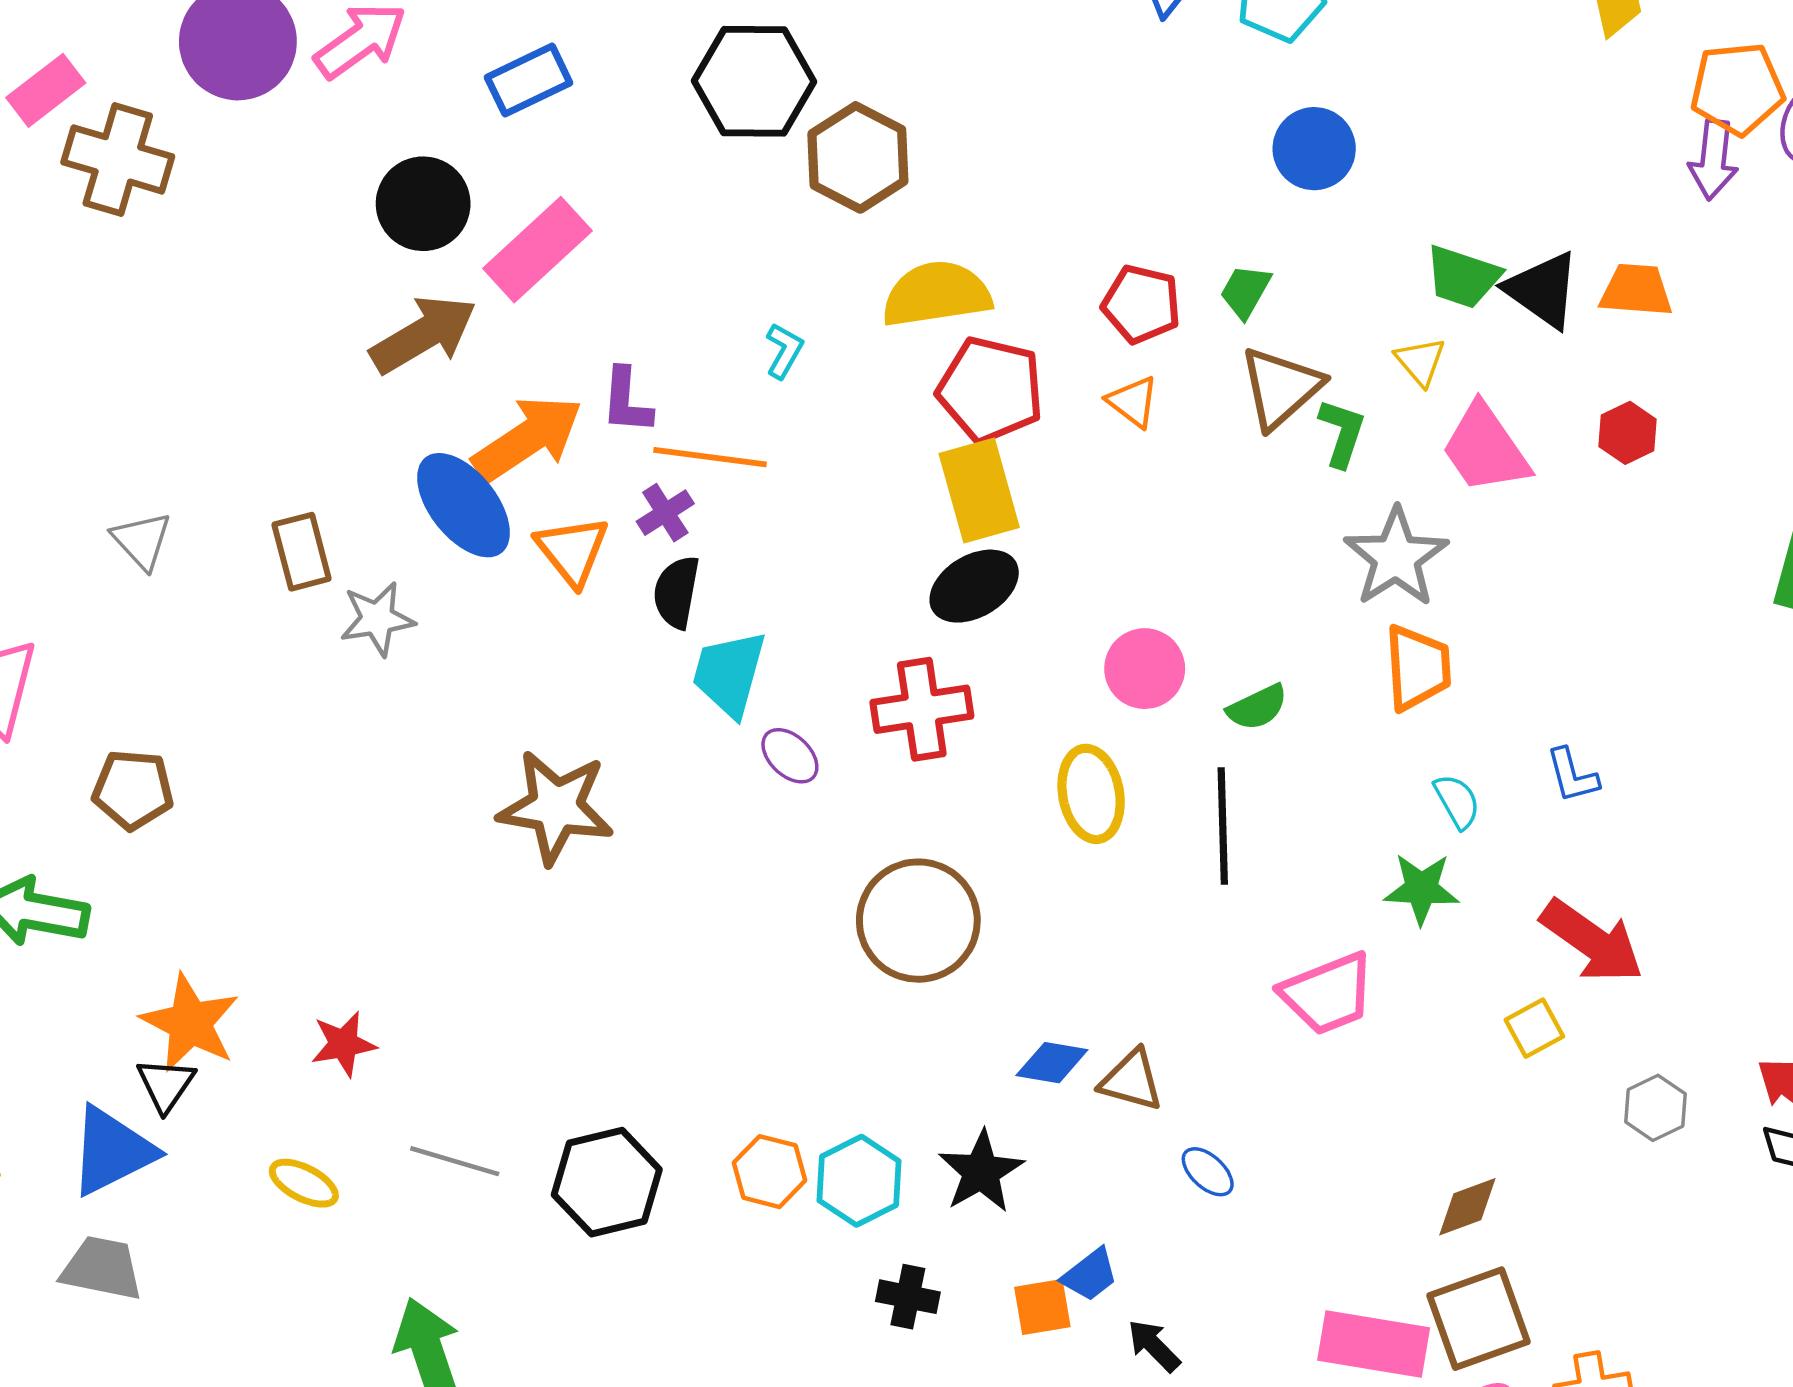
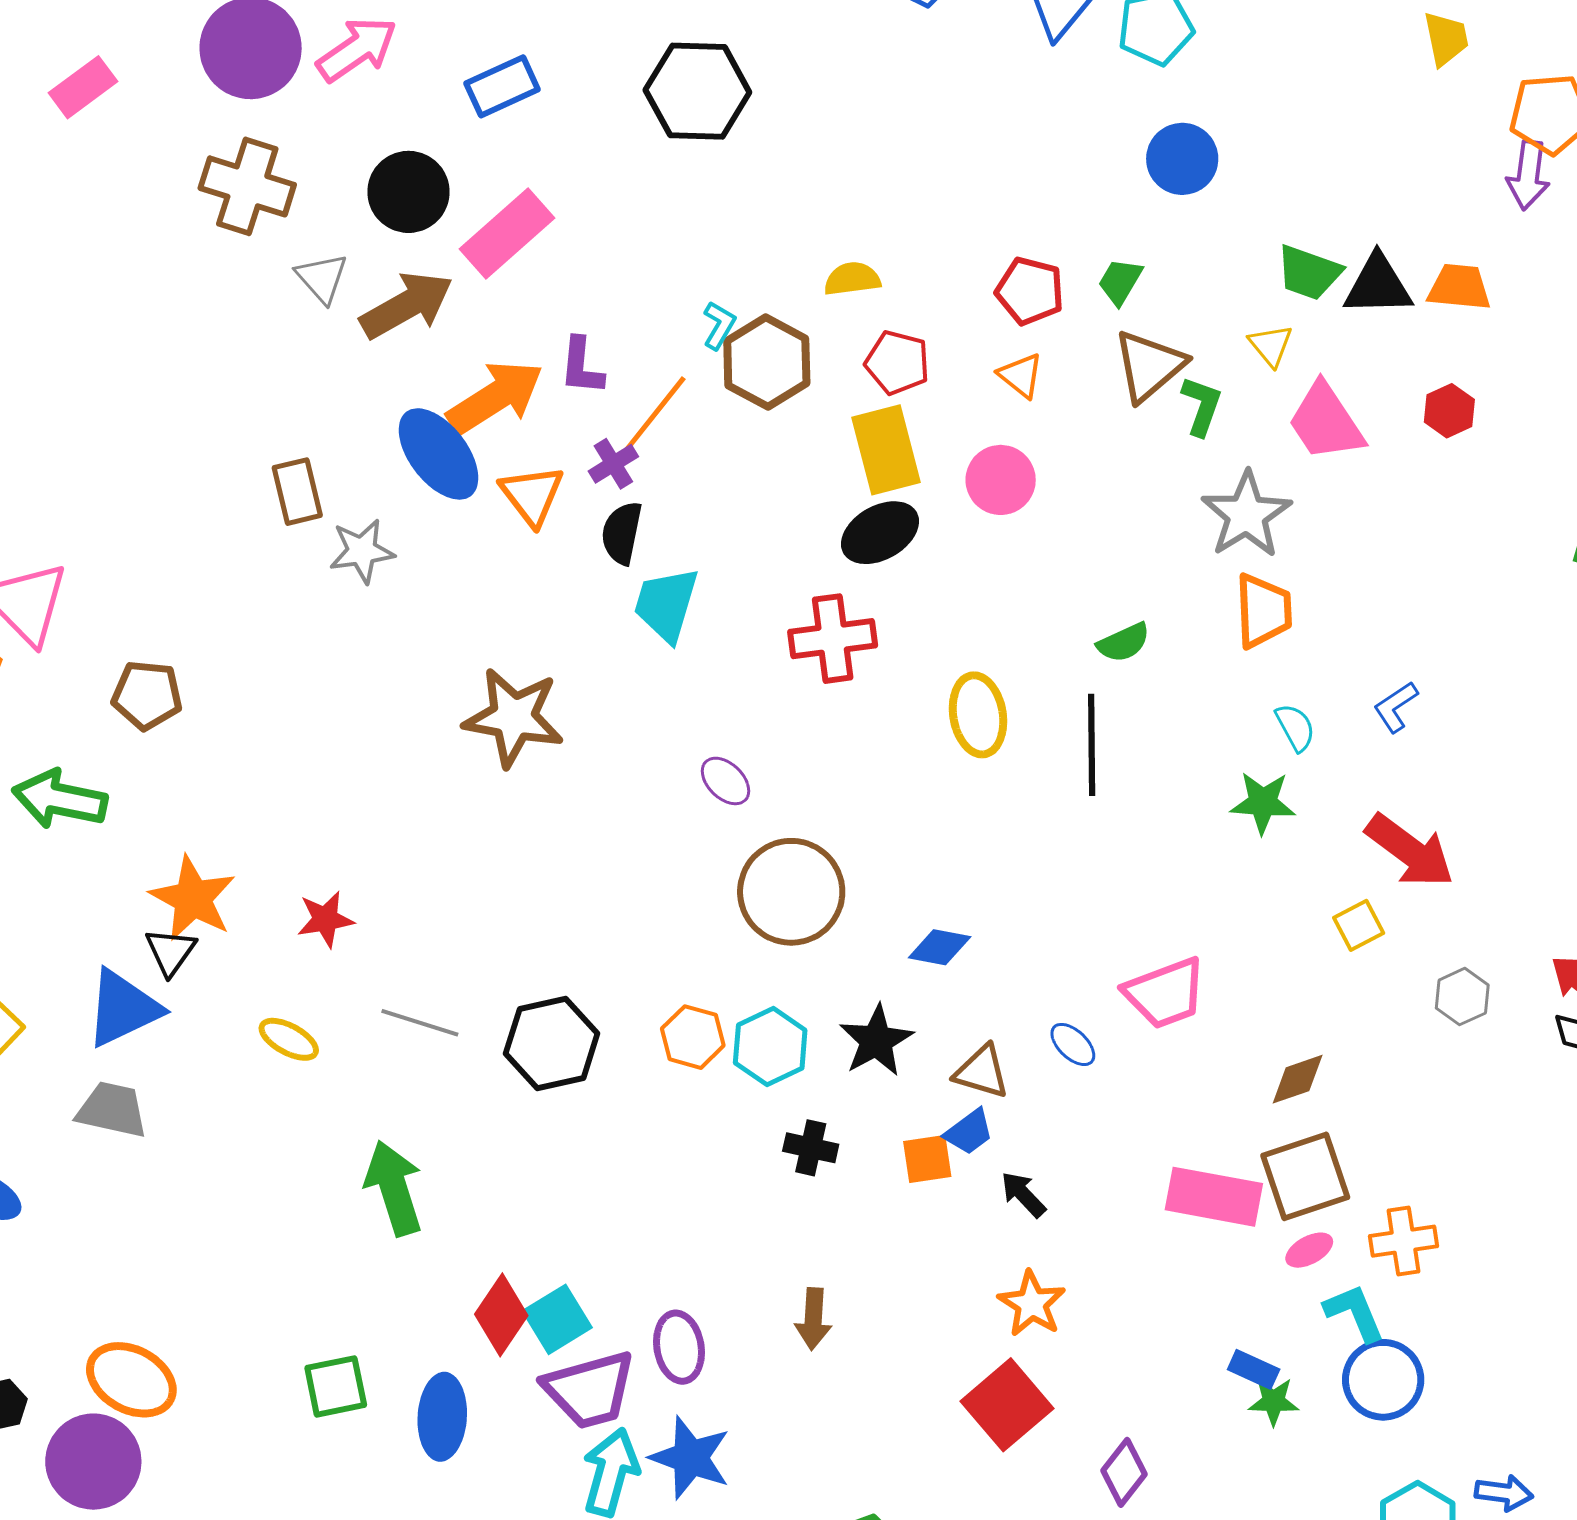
brown hexagon: (858, 157) -> (767, 362), moved
brown cross: (118, 159) -> (247, 186), moved
black triangle: (1543, 290) -> (1378, 285), turned -38
yellow semicircle: (936, 294) -> (852, 279), size x0.6
red pentagon: (990, 390) -> (897, 363), size x0.7
orange line: (710, 457) -> (653, 416), turned -60
gray triangle: (142, 541) -> (322, 278), moved
pink circle: (1145, 669) -> (1001, 480), moved
purple ellipse: (790, 756) -> (725, 781), moved
blue L-shape: (1572, 775) -> (1396, 707), turned 70
brown circle: (918, 921) -> (791, 892), moved
pink trapezoid: (1328, 994) -> (1165, 993), moved
brown triangle: (1131, 1080) -> (982, 1072), moved

